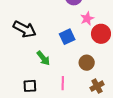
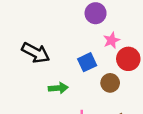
green arrow: (43, 58) -> (58, 88), turned -56
brown circle: (87, 63) -> (110, 83), moved

